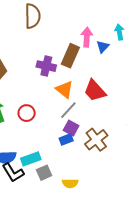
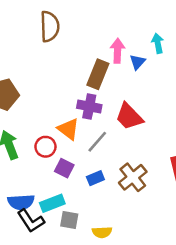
purple cross: (46, 66) -> (89, 106), moved
orange triangle: (64, 89) -> (68, 129), moved
purple square: (71, 128) -> (64, 168), moved
gray square: (44, 173) -> (69, 220), turned 35

